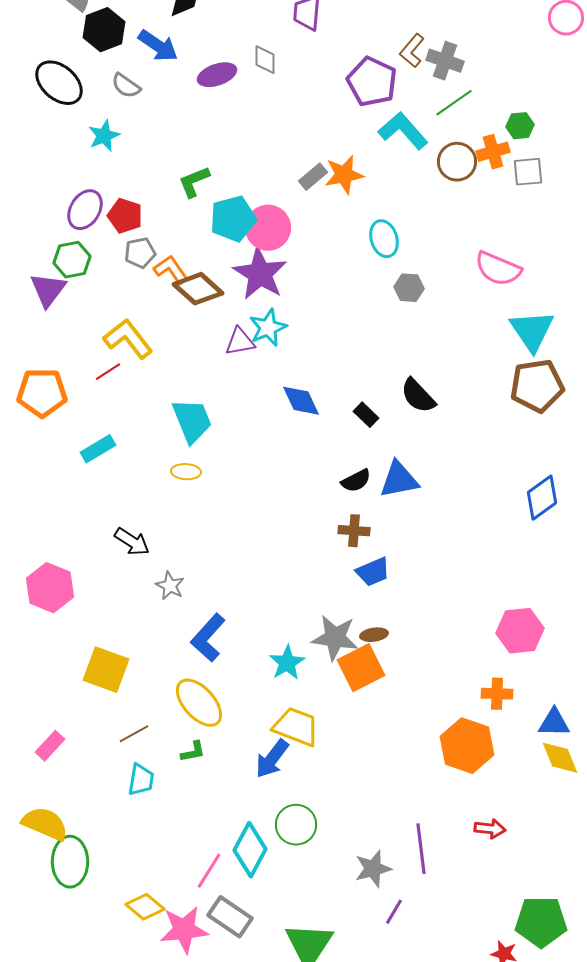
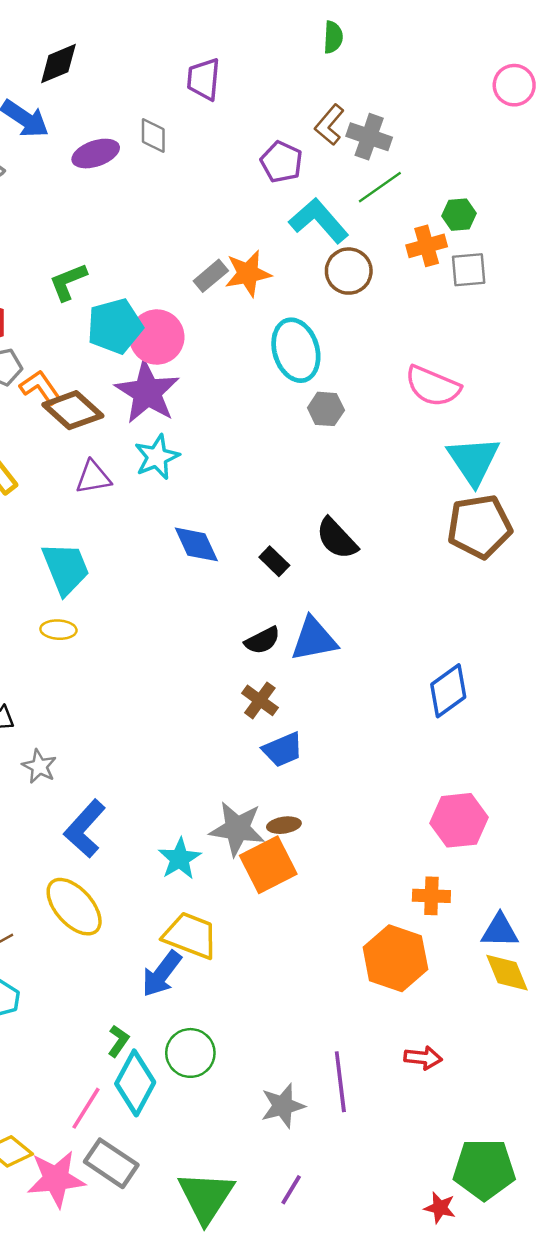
purple pentagon: (372, 82) -> (282, 162), size x0.7
brown circle: (457, 162) -> (349, 271), moved
cyan ellipse: (384, 239) -> (296, 350), size x1.4
purple triangle: (240, 342) -> (93, 477), moved
blue diamond: (542, 498) -> (448, 691), moved
brown cross: (354, 531) -> (260, 700), turned 32
green L-shape: (193, 752) -> (118, 1041), moved, turned -44
purple line: (394, 912) -> (291, 1190), moved

